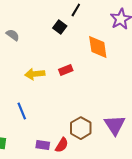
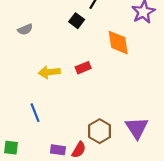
gray semicircle: (13, 35) -> (25, 29), turned 120

